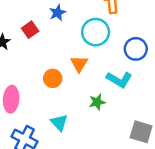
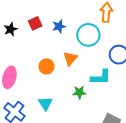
blue star: (57, 13) -> (59, 26), moved
cyan L-shape: (119, 79) -> (101, 77), turned -40

